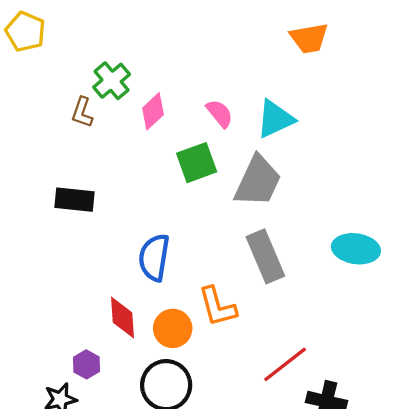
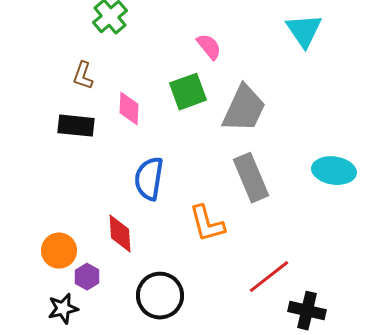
pink diamond: (153, 111) -> (129, 109), moved, turned -44
brown L-shape: (82, 112) -> (83, 76), moved
cyan triangle: (275, 119) -> (304, 31), moved, turned -39
orange circle: (173, 328) -> (59, 251), moved

